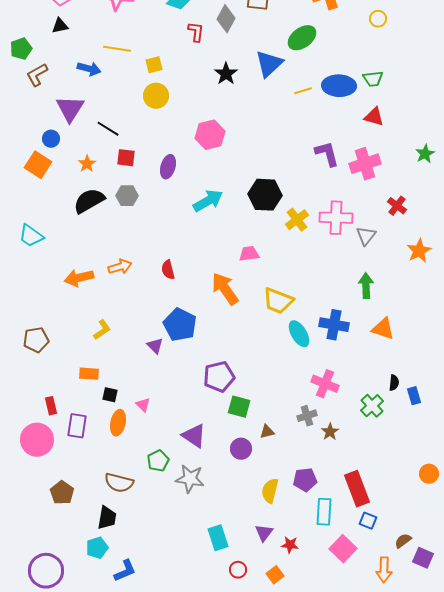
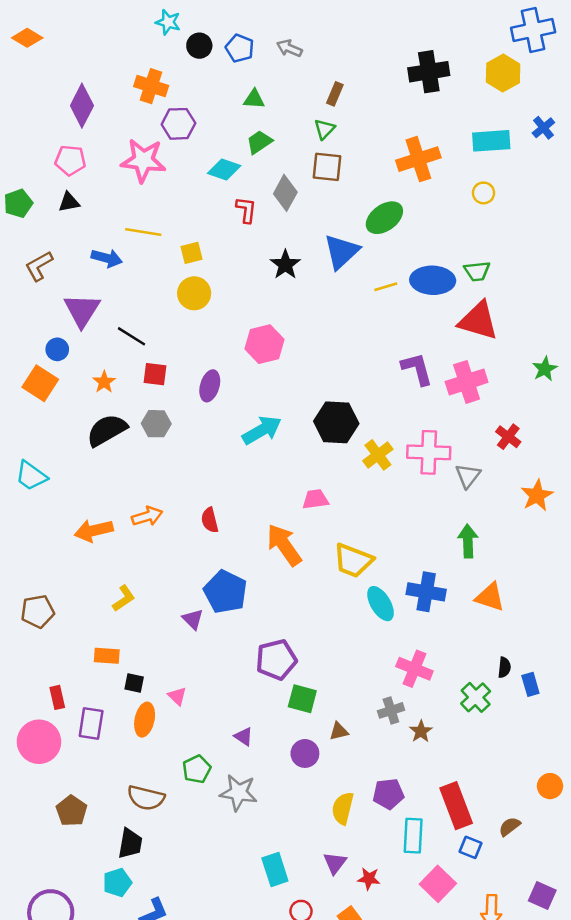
green pentagon: (21, 49) -> (18, 203), moved
red triangle: (374, 117) -> (478, 321), size x1.6
purple triangle: (194, 436) -> (244, 737), size x0.6
brown semicircle: (403, 541) -> (510, 826), moved

